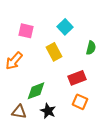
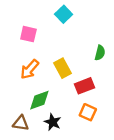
cyan square: (65, 27) -> (64, 14), moved
yellow rectangle: (54, 52) -> (62, 68), moved
orange arrow: (14, 61) -> (30, 69), moved

